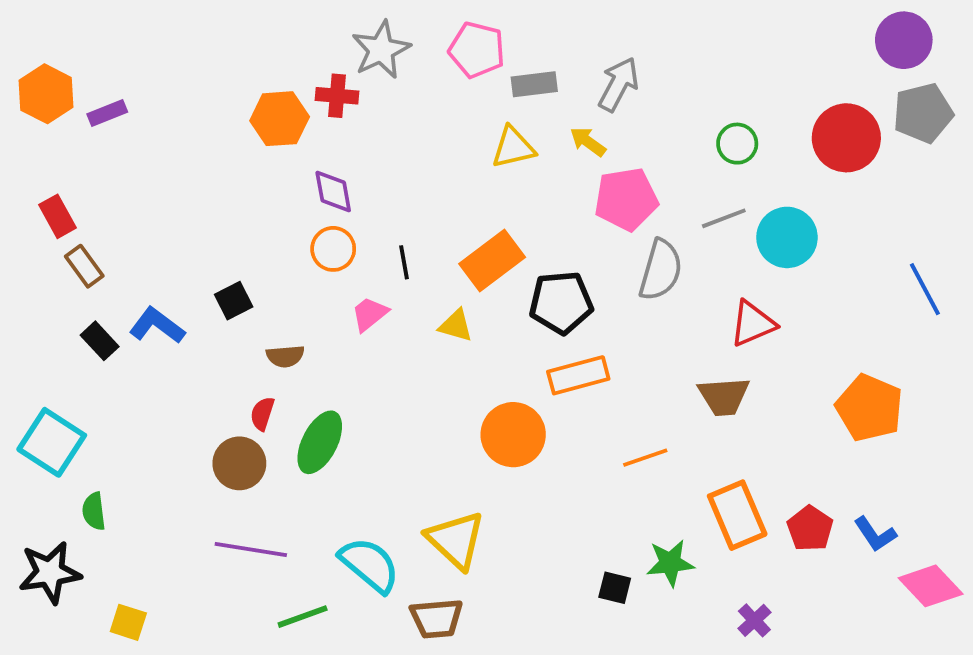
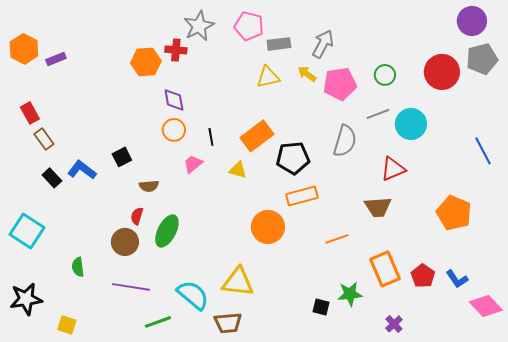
pink pentagon: (626, 199) -> (340, 84), moved
green semicircle: (94, 511) -> (78, 267), moved
yellow triangle: (456, 540) -> (238, 282), turned -36

